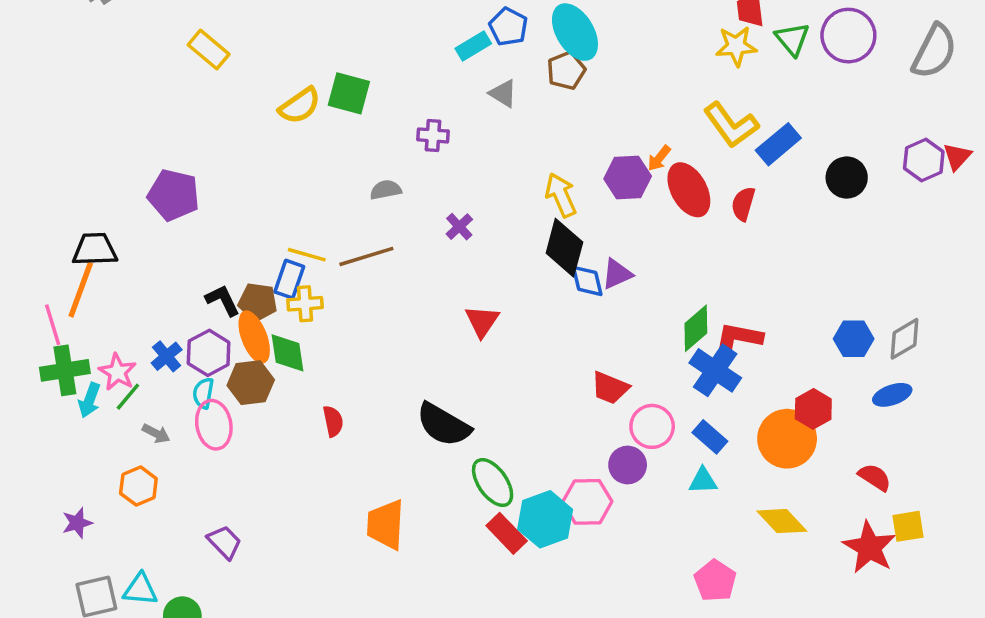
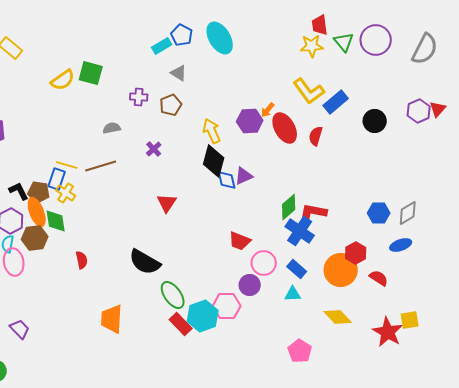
brown pentagon: (566, 71) -> (171, 105), moved
yellow cross: (305, 304) -> (66, 193), turned 36
red semicircle: (875, 477) -> (379, 278), moved

